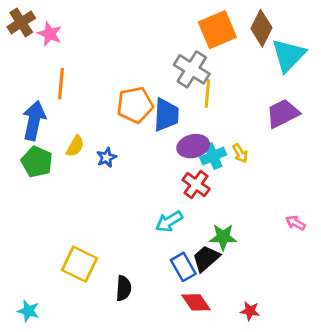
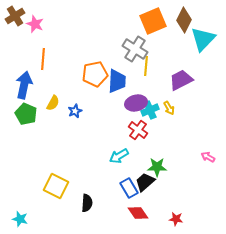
purple trapezoid: (283, 113) -> (181, 80), moved

